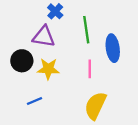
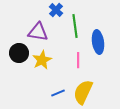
blue cross: (55, 11) -> (56, 10), moved
yellow star: (48, 69) -> (42, 60), turned -30
blue line: (34, 101) -> (58, 93), moved

